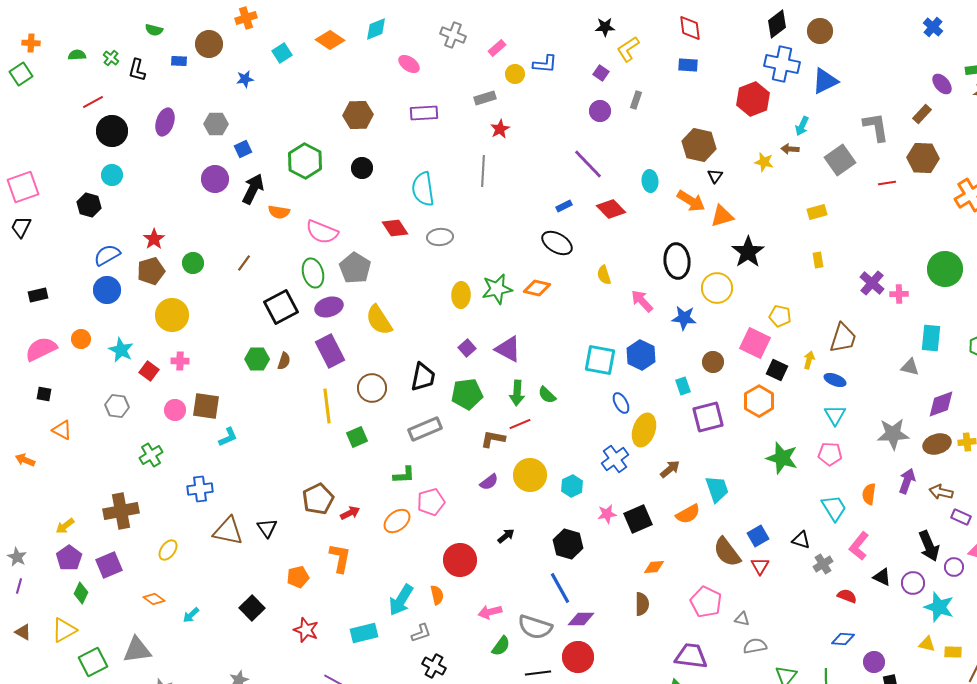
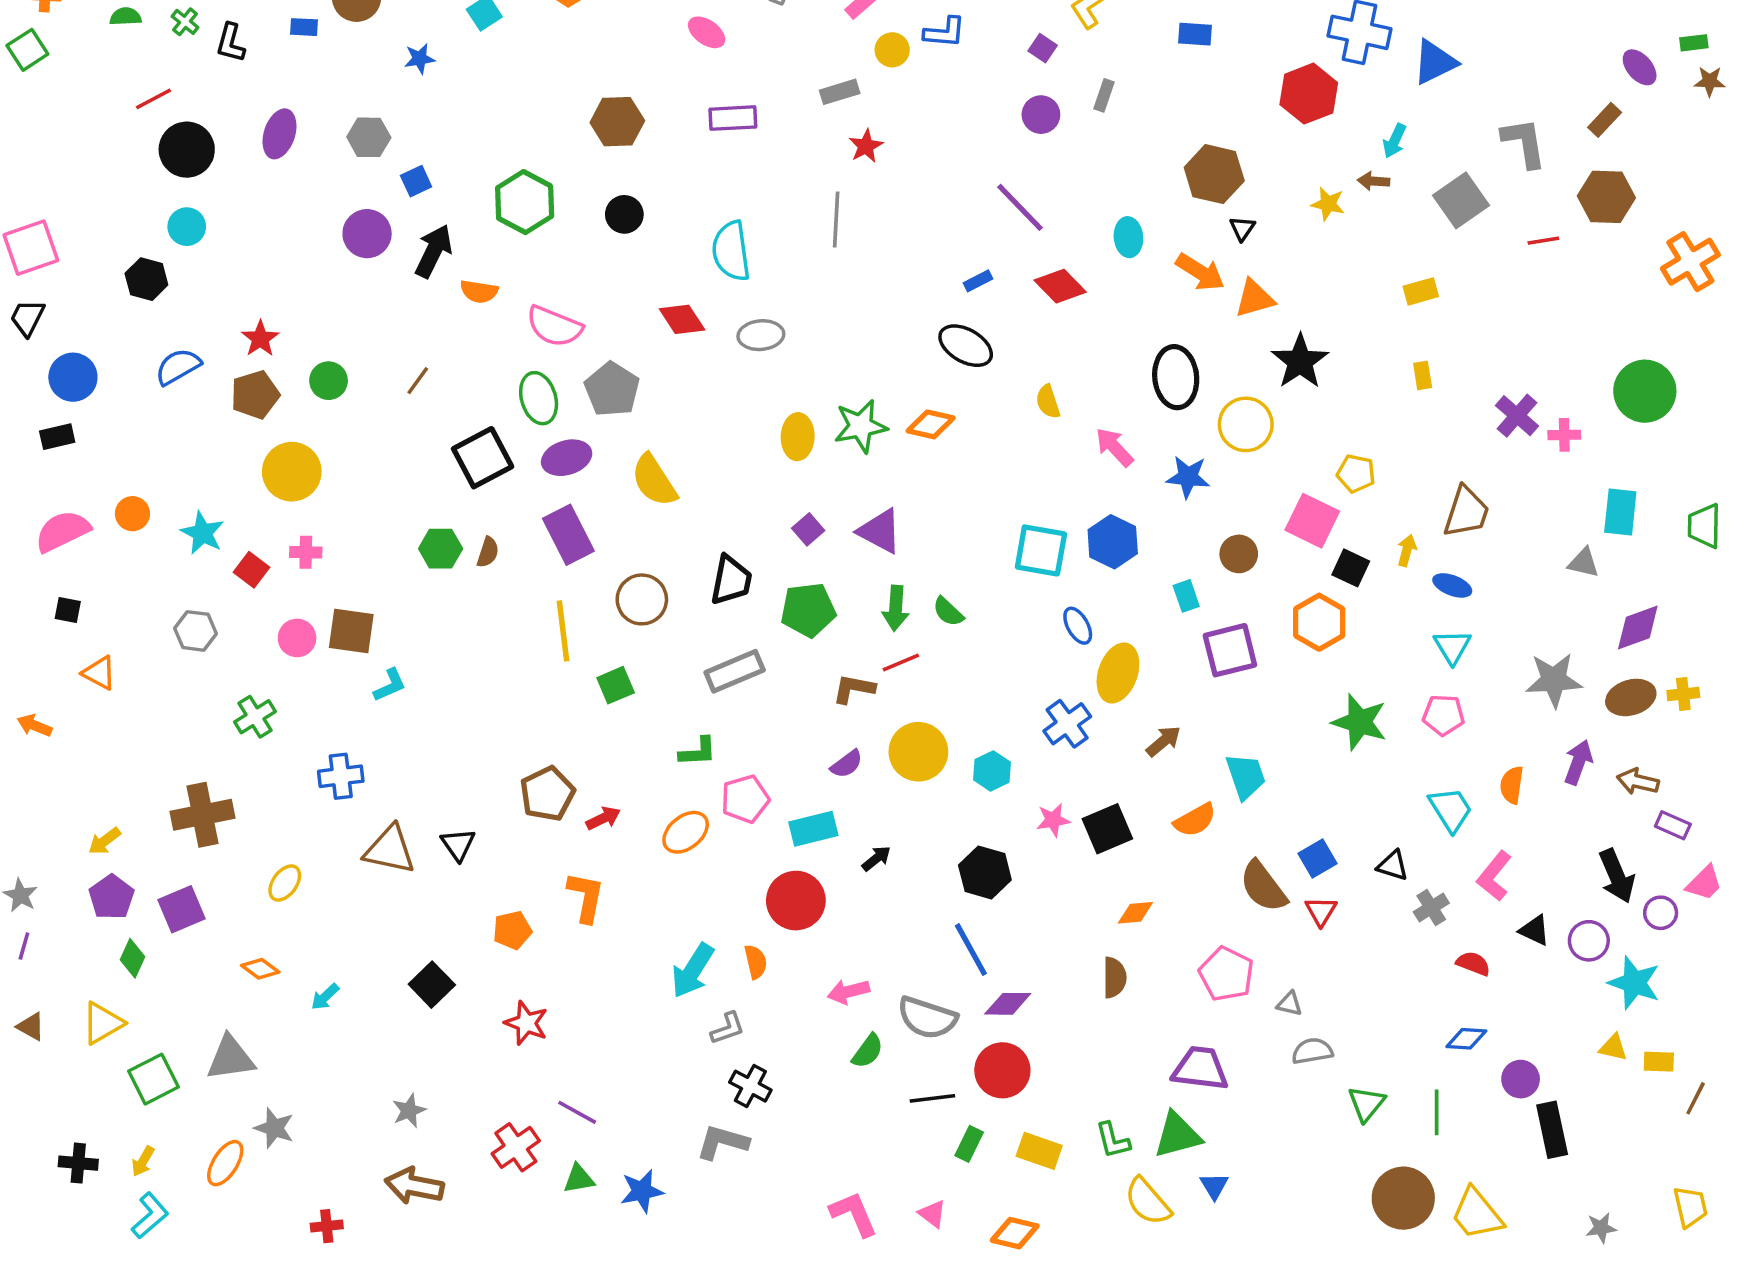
blue circle: (107, 290) -> (73, 377), moved
cyan rectangle: (364, 633) -> (813, 829), moved

